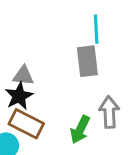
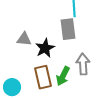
black star: (19, 96) -> (45, 48), moved
brown rectangle: (26, 124) -> (43, 77), moved, turned 50

